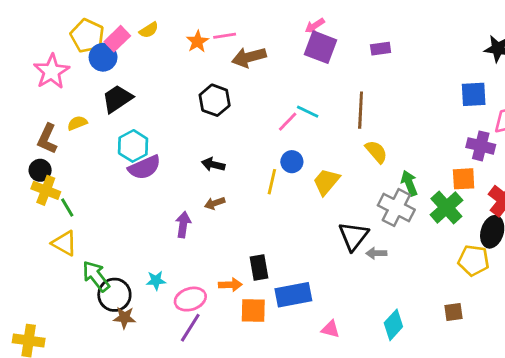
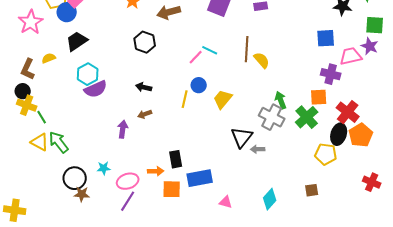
yellow semicircle: (376, 152) -> (262, 60), moved
green arrow: (96, 276) -> (59, 142), moved

